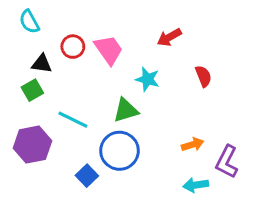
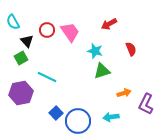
cyan semicircle: (29, 22) -> (13, 22), moved
black triangle: (42, 64) -> (27, 41), turned 40
green triangle: (126, 110) -> (102, 71), moved
blue circle: (120, 151) -> (78, 121), moved
cyan arrow: (196, 185) -> (111, 117), moved

